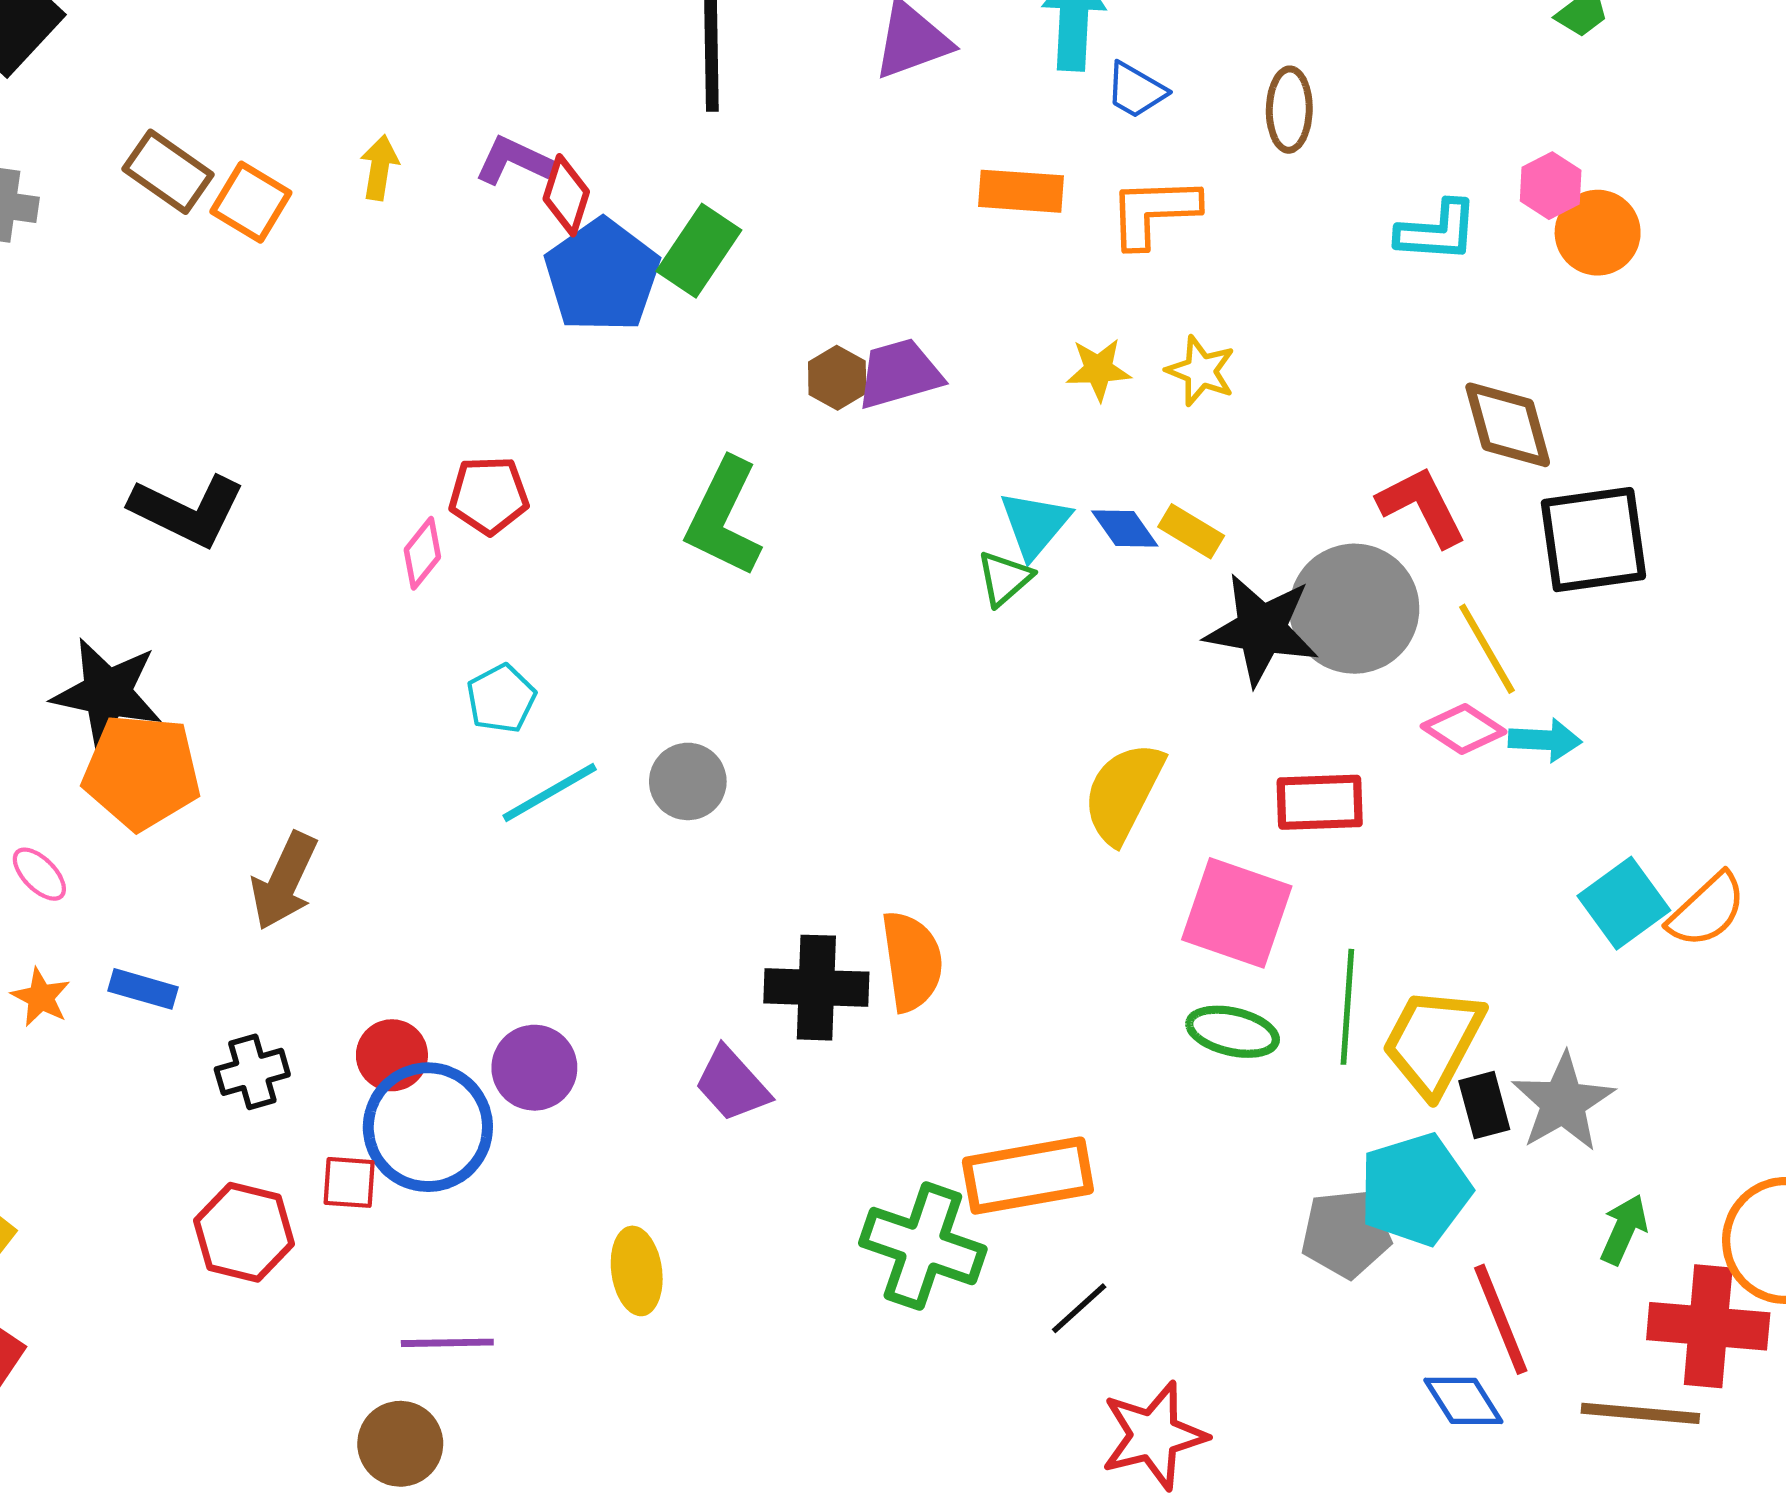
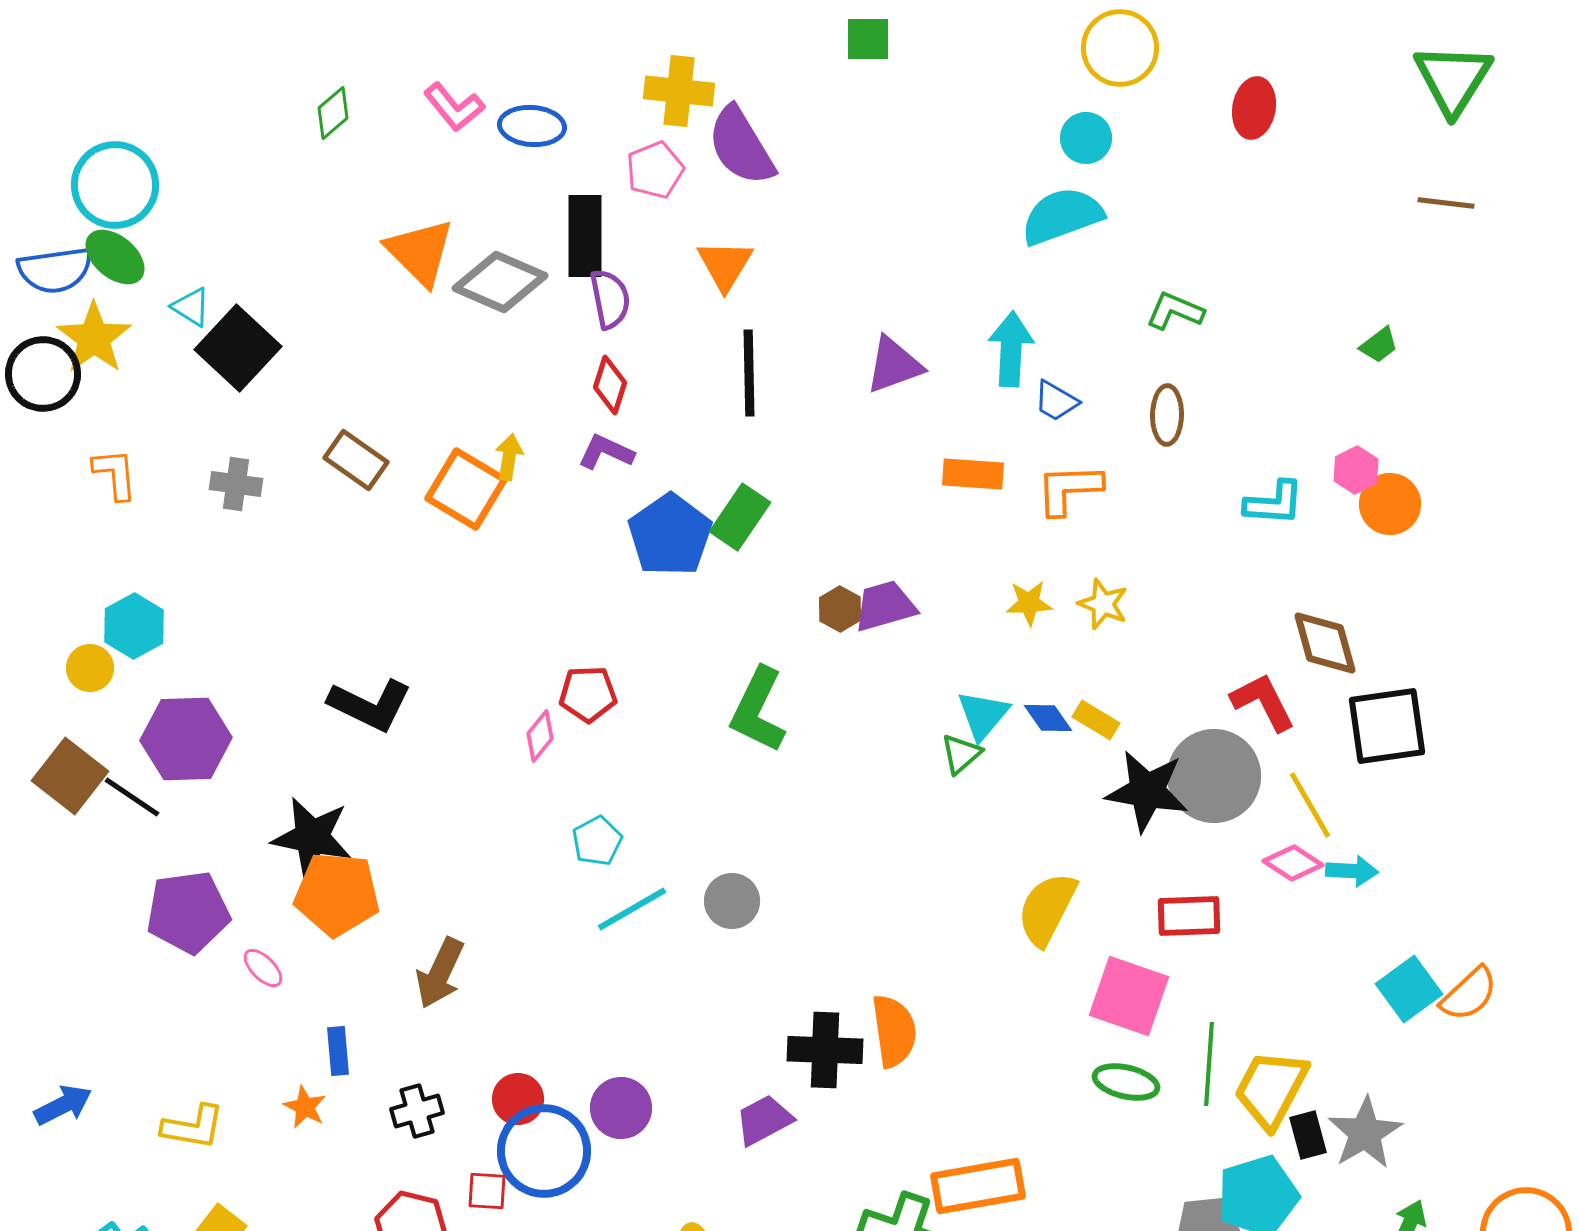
red diamond: (566, 195) -> (610, 385), moved
orange square: (251, 202) -> (466, 489), moved, size x1.4
blue rectangle: (143, 989) -> (338, 1051), turned 69
orange star: (41, 997) -> (305, 1107), moved
purple trapezoid: (732, 1084) -> (764, 1120), turned 104

